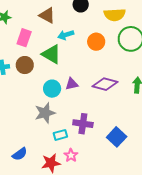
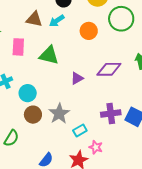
cyan arrow: (66, 35) -> (57, 21), moved
brown circle: (25, 65) -> (33, 115), moved
cyan circle: (52, 89) -> (28, 93), moved
purple cross: (83, 124) -> (111, 114), moved

